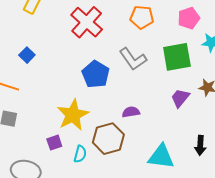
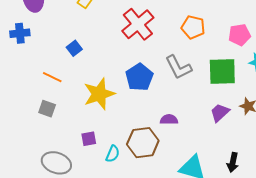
yellow star: (73, 115) -> (99, 94), moved

